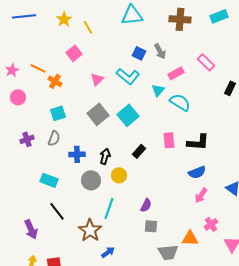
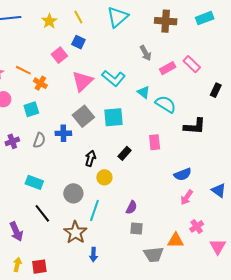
cyan triangle: (132, 15) -> (117, 17), turned -35
yellow line: (88, 27) -> (78, 17), moved
blue square: (139, 53) -> (78, 42), moved
pink rectangle: (176, 73) -> (168, 68), moved
pink triangle: (97, 79) -> (82, 81), size x1.6
cyan triangle: (158, 90) -> (144, 92), turned -32
cyan square: (58, 113) -> (31, 109), moved
cyan square: (128, 115) -> (113, 117), turned 35
black L-shape: (198, 142) -> (195, 126), moved
blue cross: (77, 154) -> (63, 133), moved
gray circle: (91, 180) -> (73, 193), moved
blue arrow: (108, 252) -> (93, 255), turned 128

